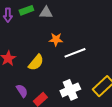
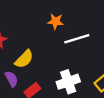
yellow semicircle: (36, 63) -> (24, 59), moved

